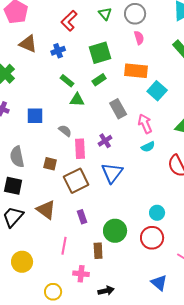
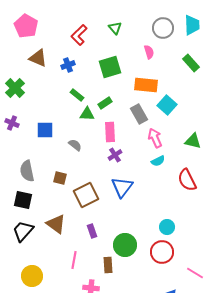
gray circle: (135, 14) -> (163, 28), moved
green rectangle: (99, 80) -> (105, 103), moved
gray rectangle: (118, 109) -> (139, 114), moved
pink rectangle: (80, 149) -> (110, 132), moved

